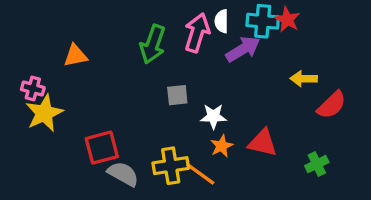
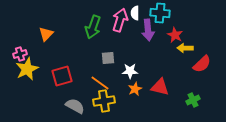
red star: (287, 20) -> (175, 35), moved
purple arrow: (243, 49) -> (148, 30), turned 115
orange triangle: (76, 56) -> (46, 34), turned -35
pink cross: (33, 89) -> (20, 54), turned -32
red square: (102, 148) -> (62, 76), moved
orange line: (200, 174) -> (100, 83), moved

